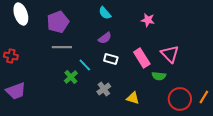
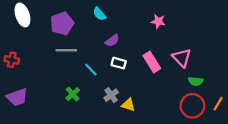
cyan semicircle: (105, 13) -> (99, 14), moved
green semicircle: (159, 76) -> (196, 81), moved
green cross: (71, 77) -> (73, 94), moved
yellow triangle: (133, 98) -> (128, 105), moved

